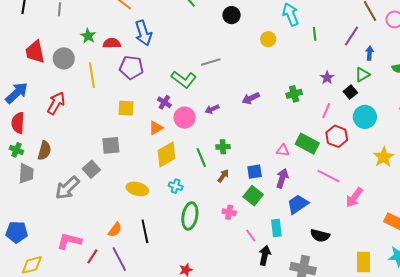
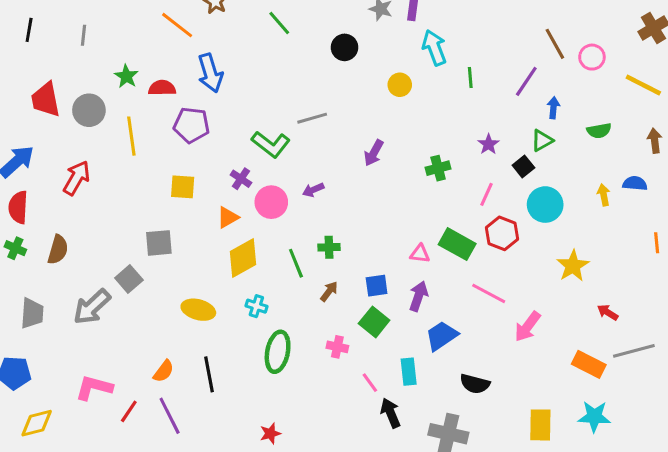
purple arrow: (251, 98) -> (374, 153), moved, turned -36
gray trapezoid: (26, 173) -> (32, 313), moved
black arrow: (265, 255) -> (391, 413), turned -36

